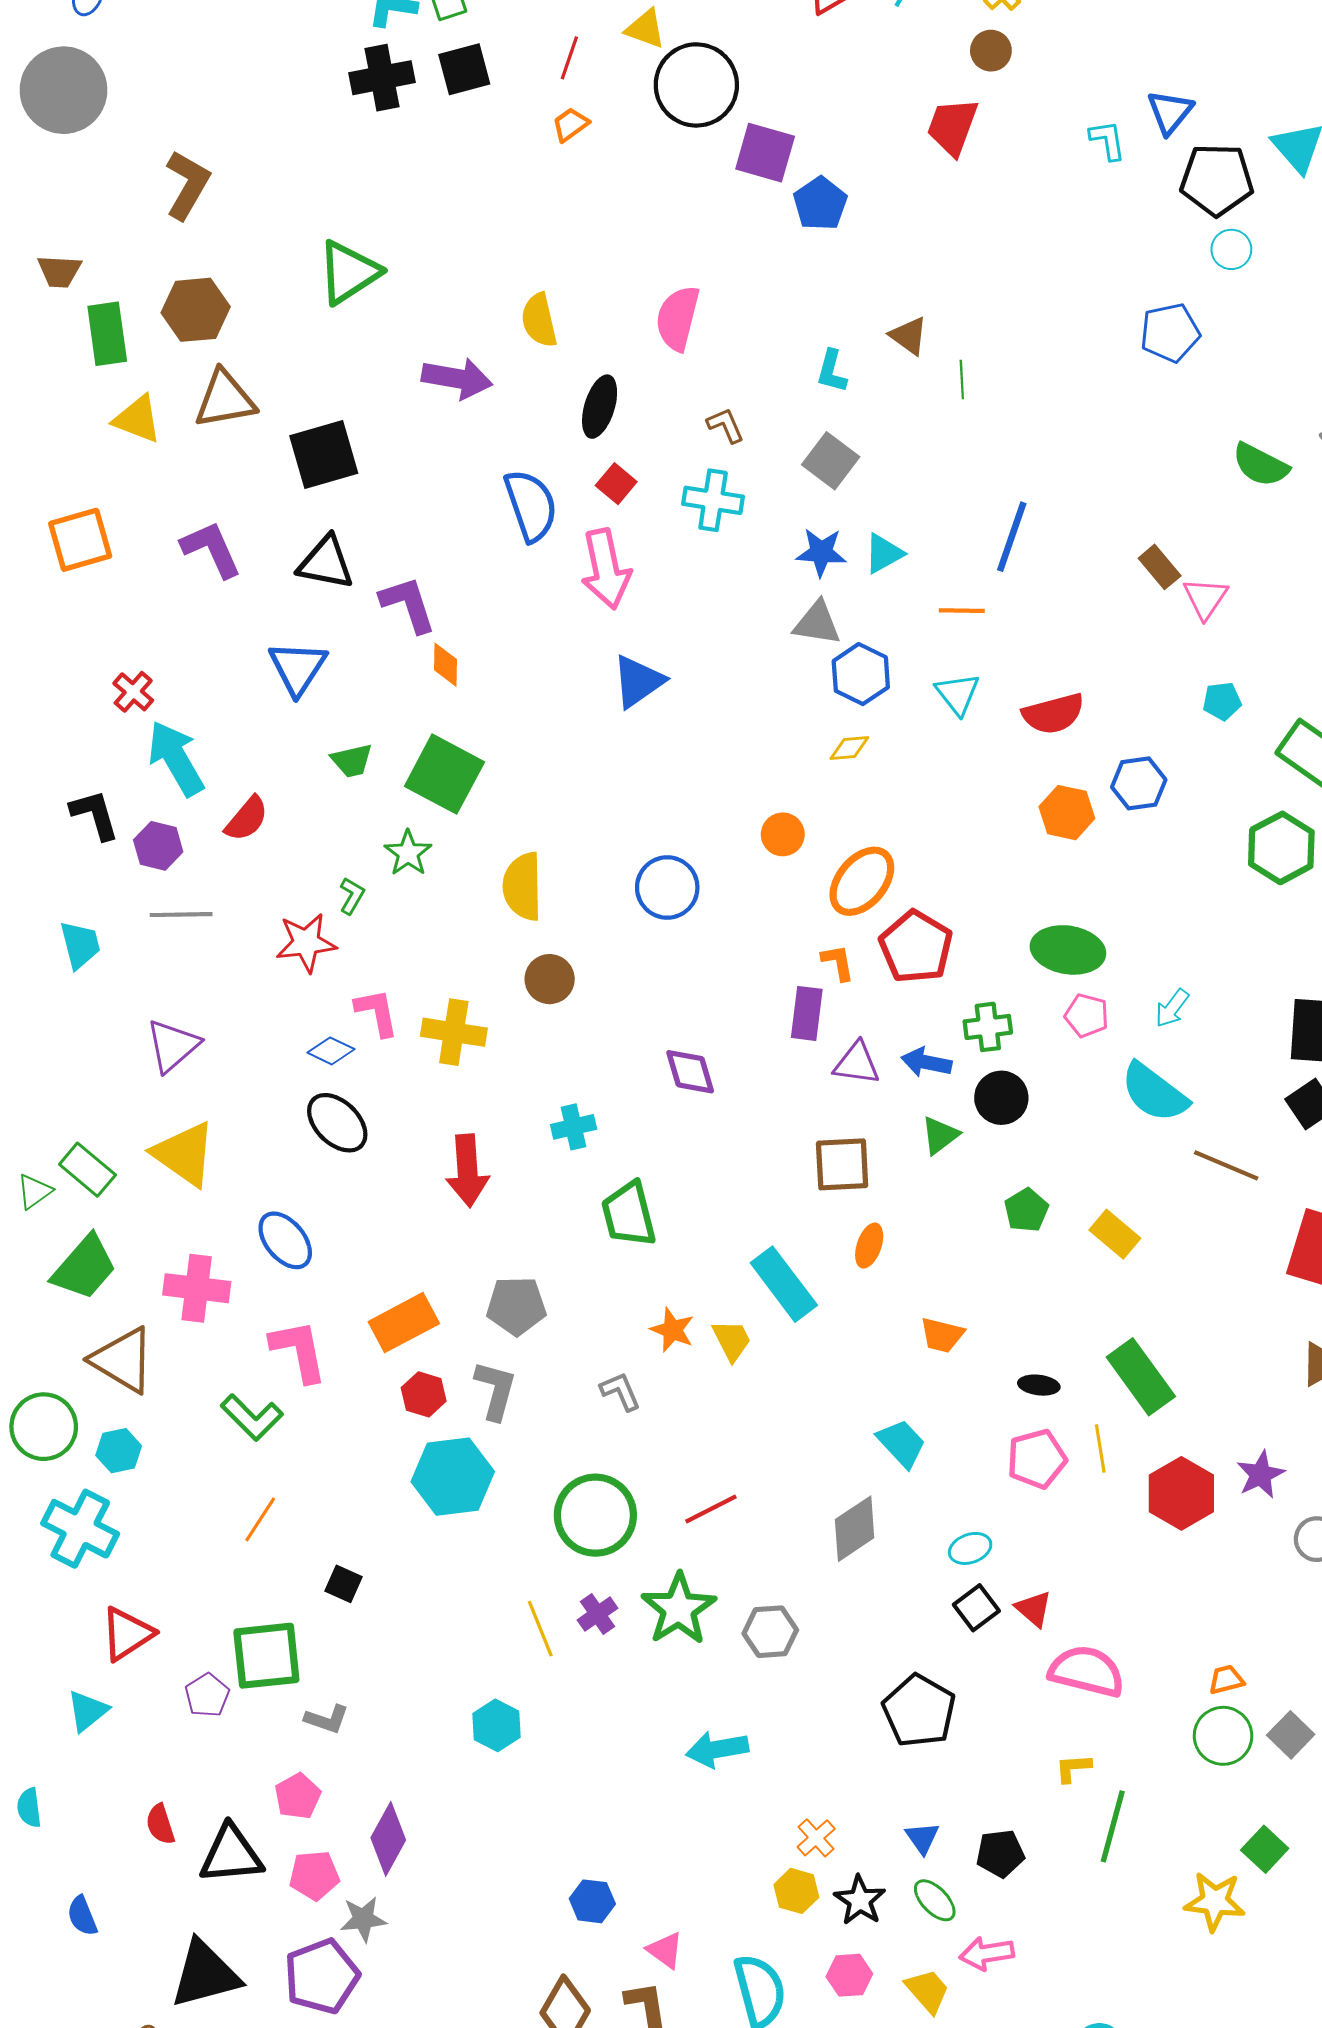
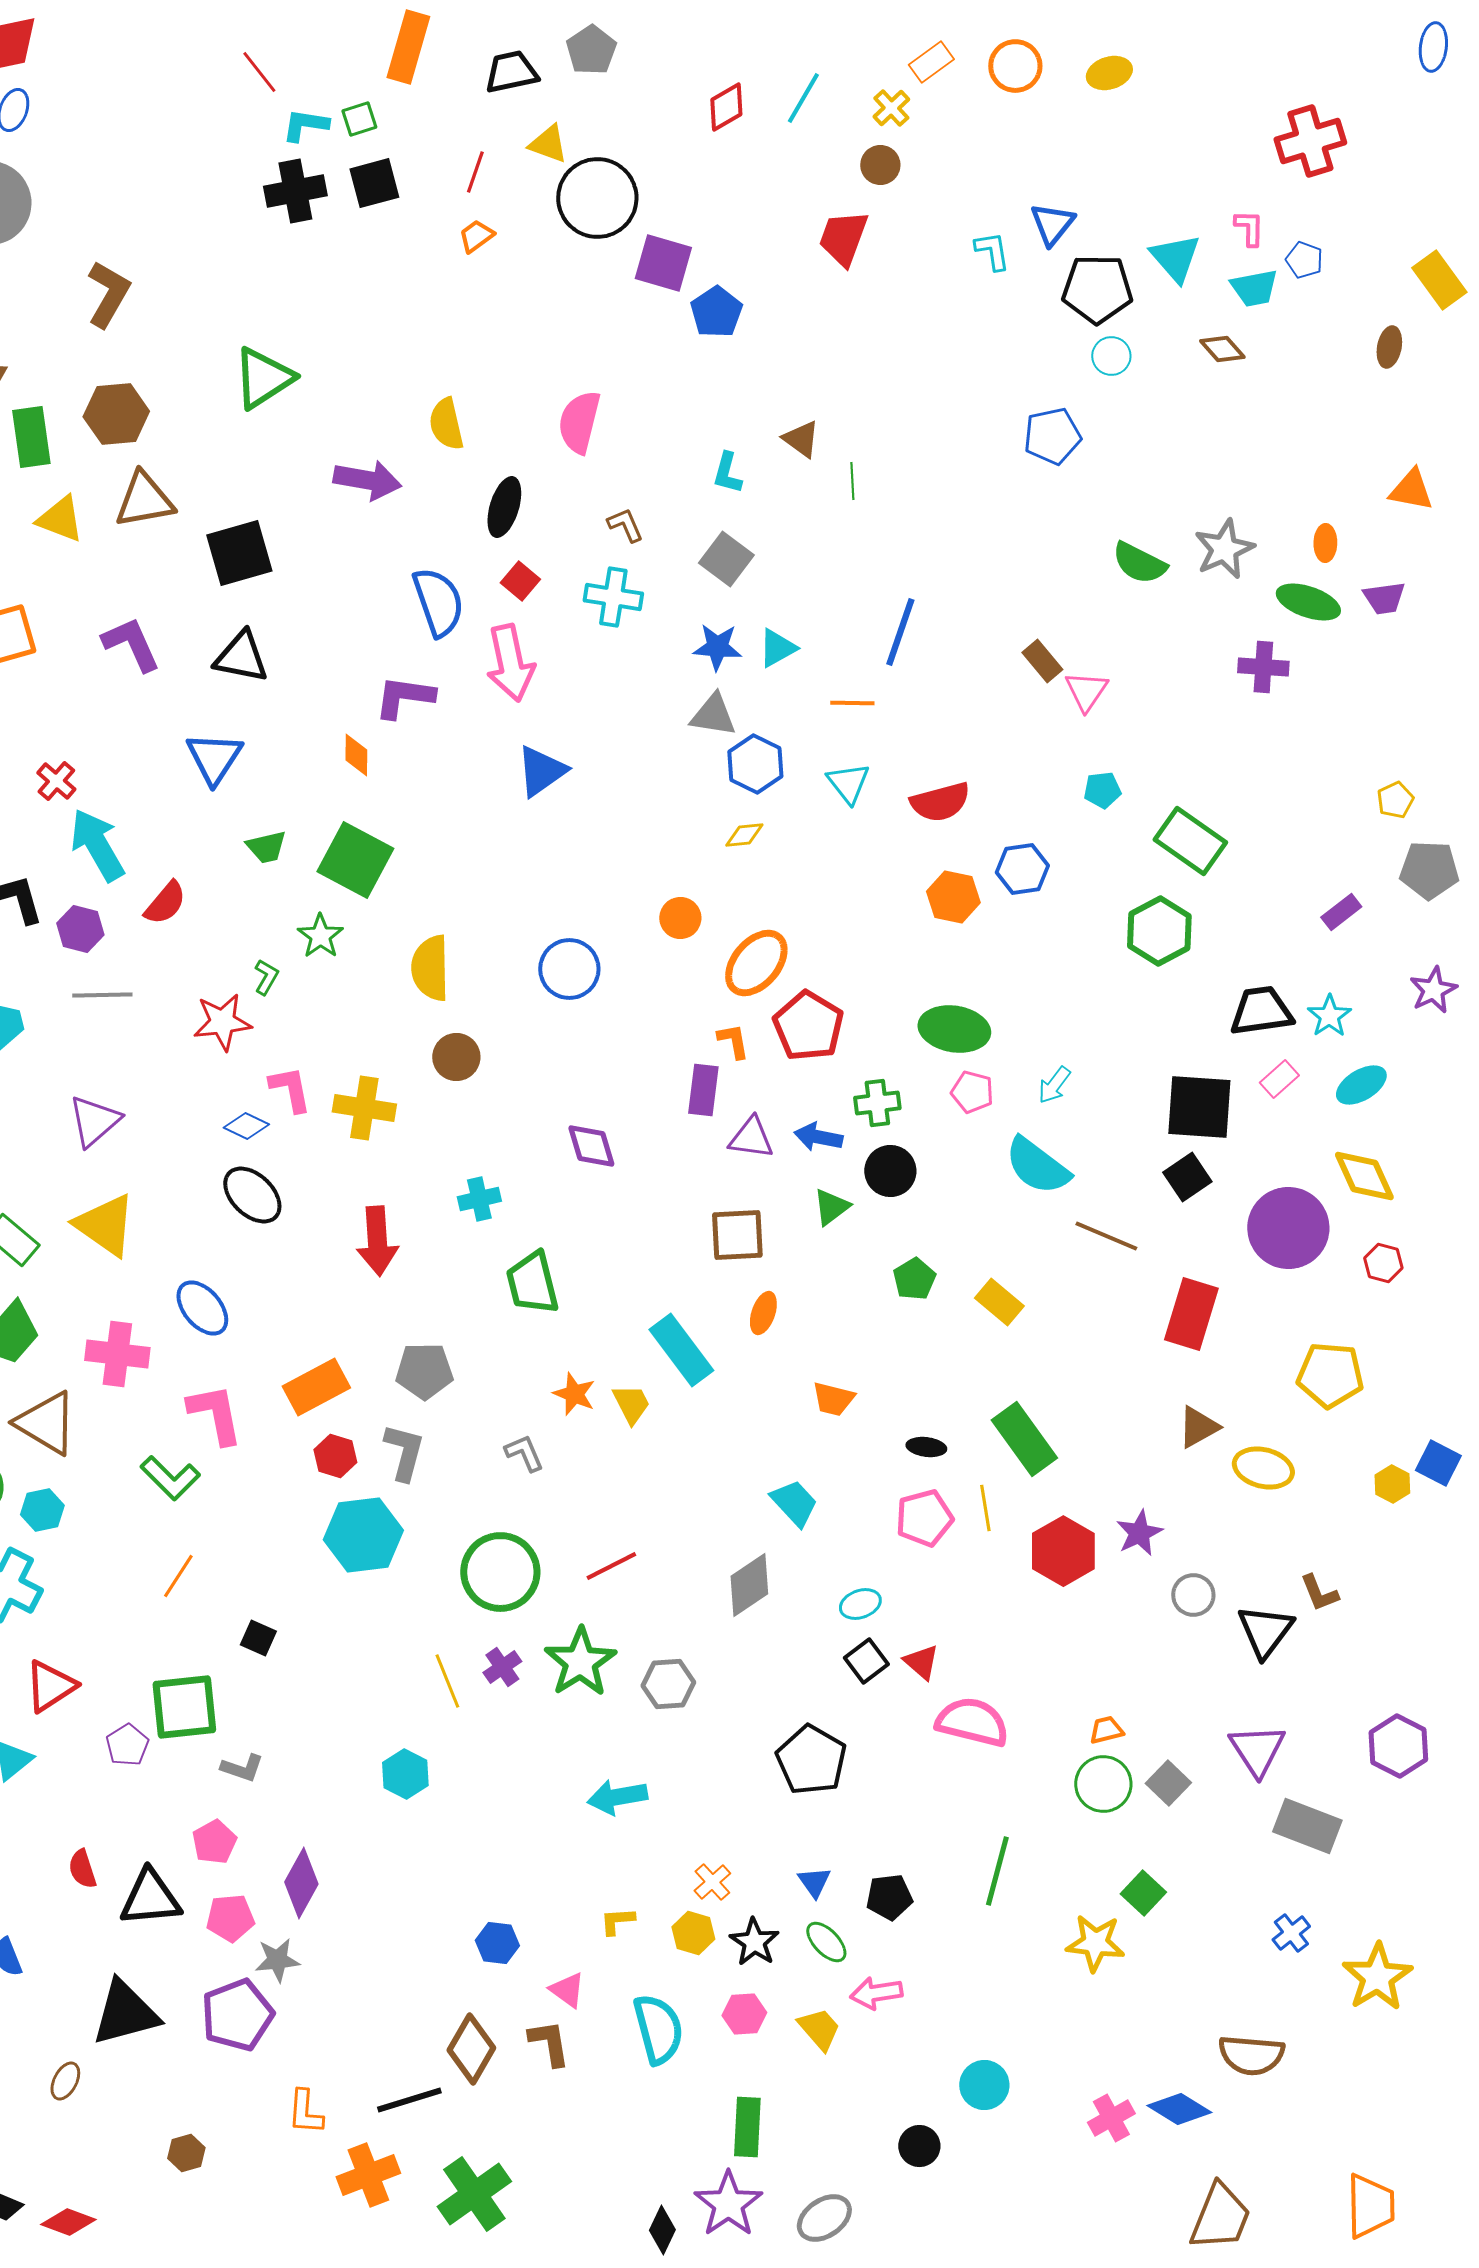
purple L-shape: (408, 604) -> (404, 697), moved, turned -64
yellow L-shape: (1073, 1768) -> (617, 1921), moved

